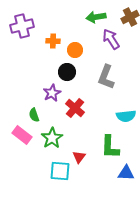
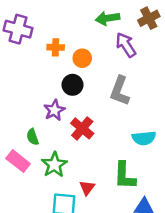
purple cross: (22, 26) -> (18, 29), turned 30

